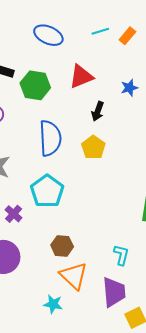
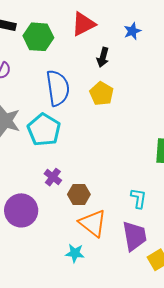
cyan pentagon: (47, 191) -> (44, 130), moved
purple cross: (14, 214) -> (53, 177), moved

